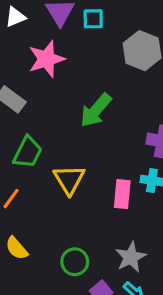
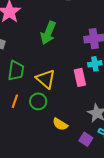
yellow semicircle: (17, 248) -> (60, 124), moved
green circle: (75, 262) -> (38, 101), moved

